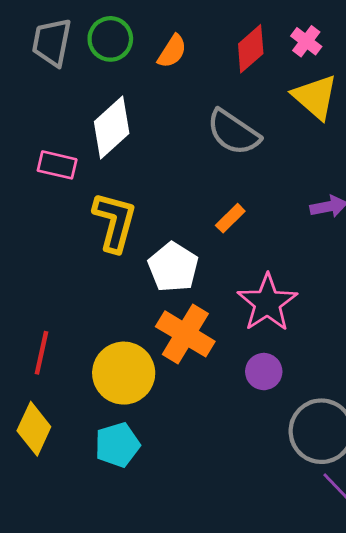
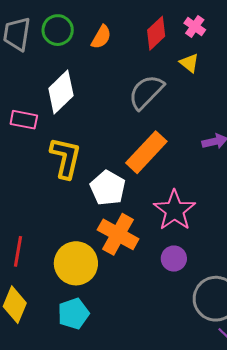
yellow triangle: (315, 97) -> (189, 63), moved, size x0.6
gray semicircle: (233, 132) -> (146, 92), turned 102
orange rectangle: (230, 218) -> (146, 152), size x2.0

